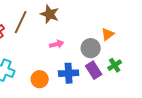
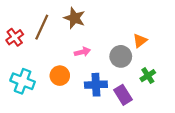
purple rectangle: (94, 70) -> (123, 95), moved
orange circle: (40, 79) -> (60, 76), moved

